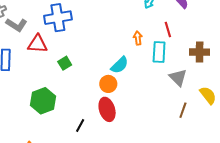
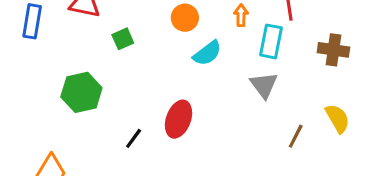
gray triangle: (178, 78) -> (264, 85), moved
orange circle: (108, 84) -> (185, 18), moved
red ellipse: (107, 109) -> (179, 119), turned 30

